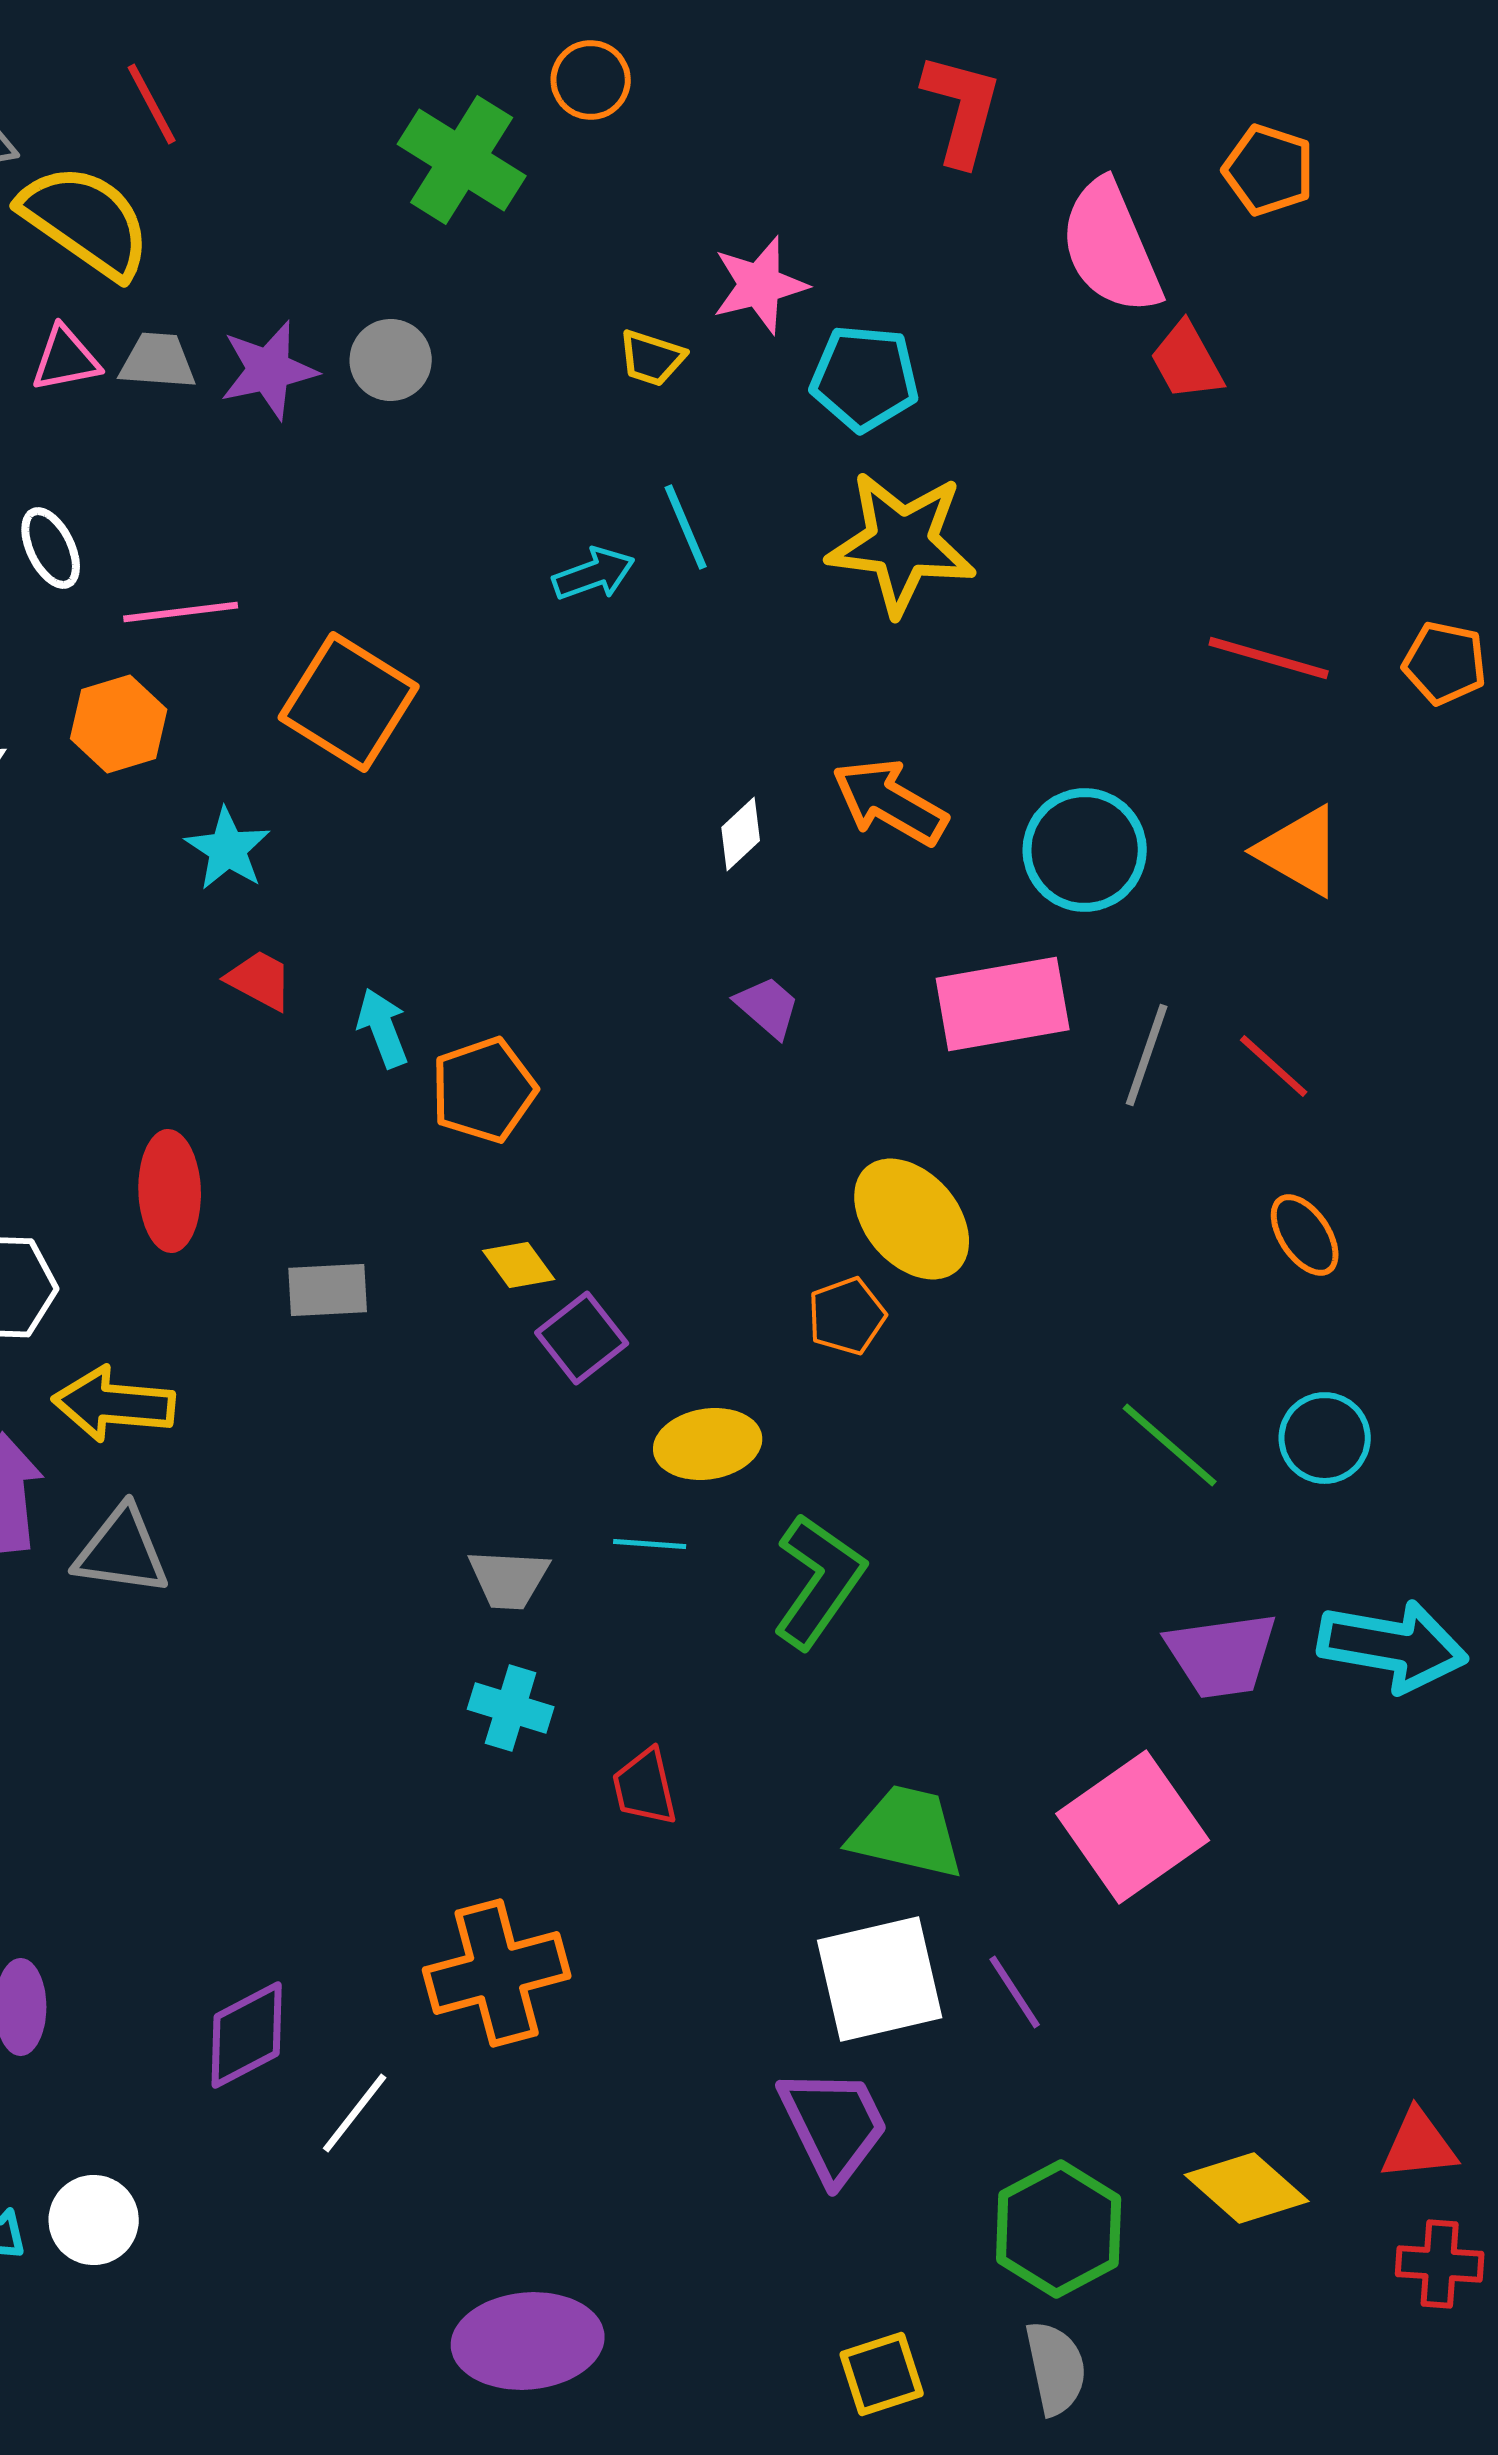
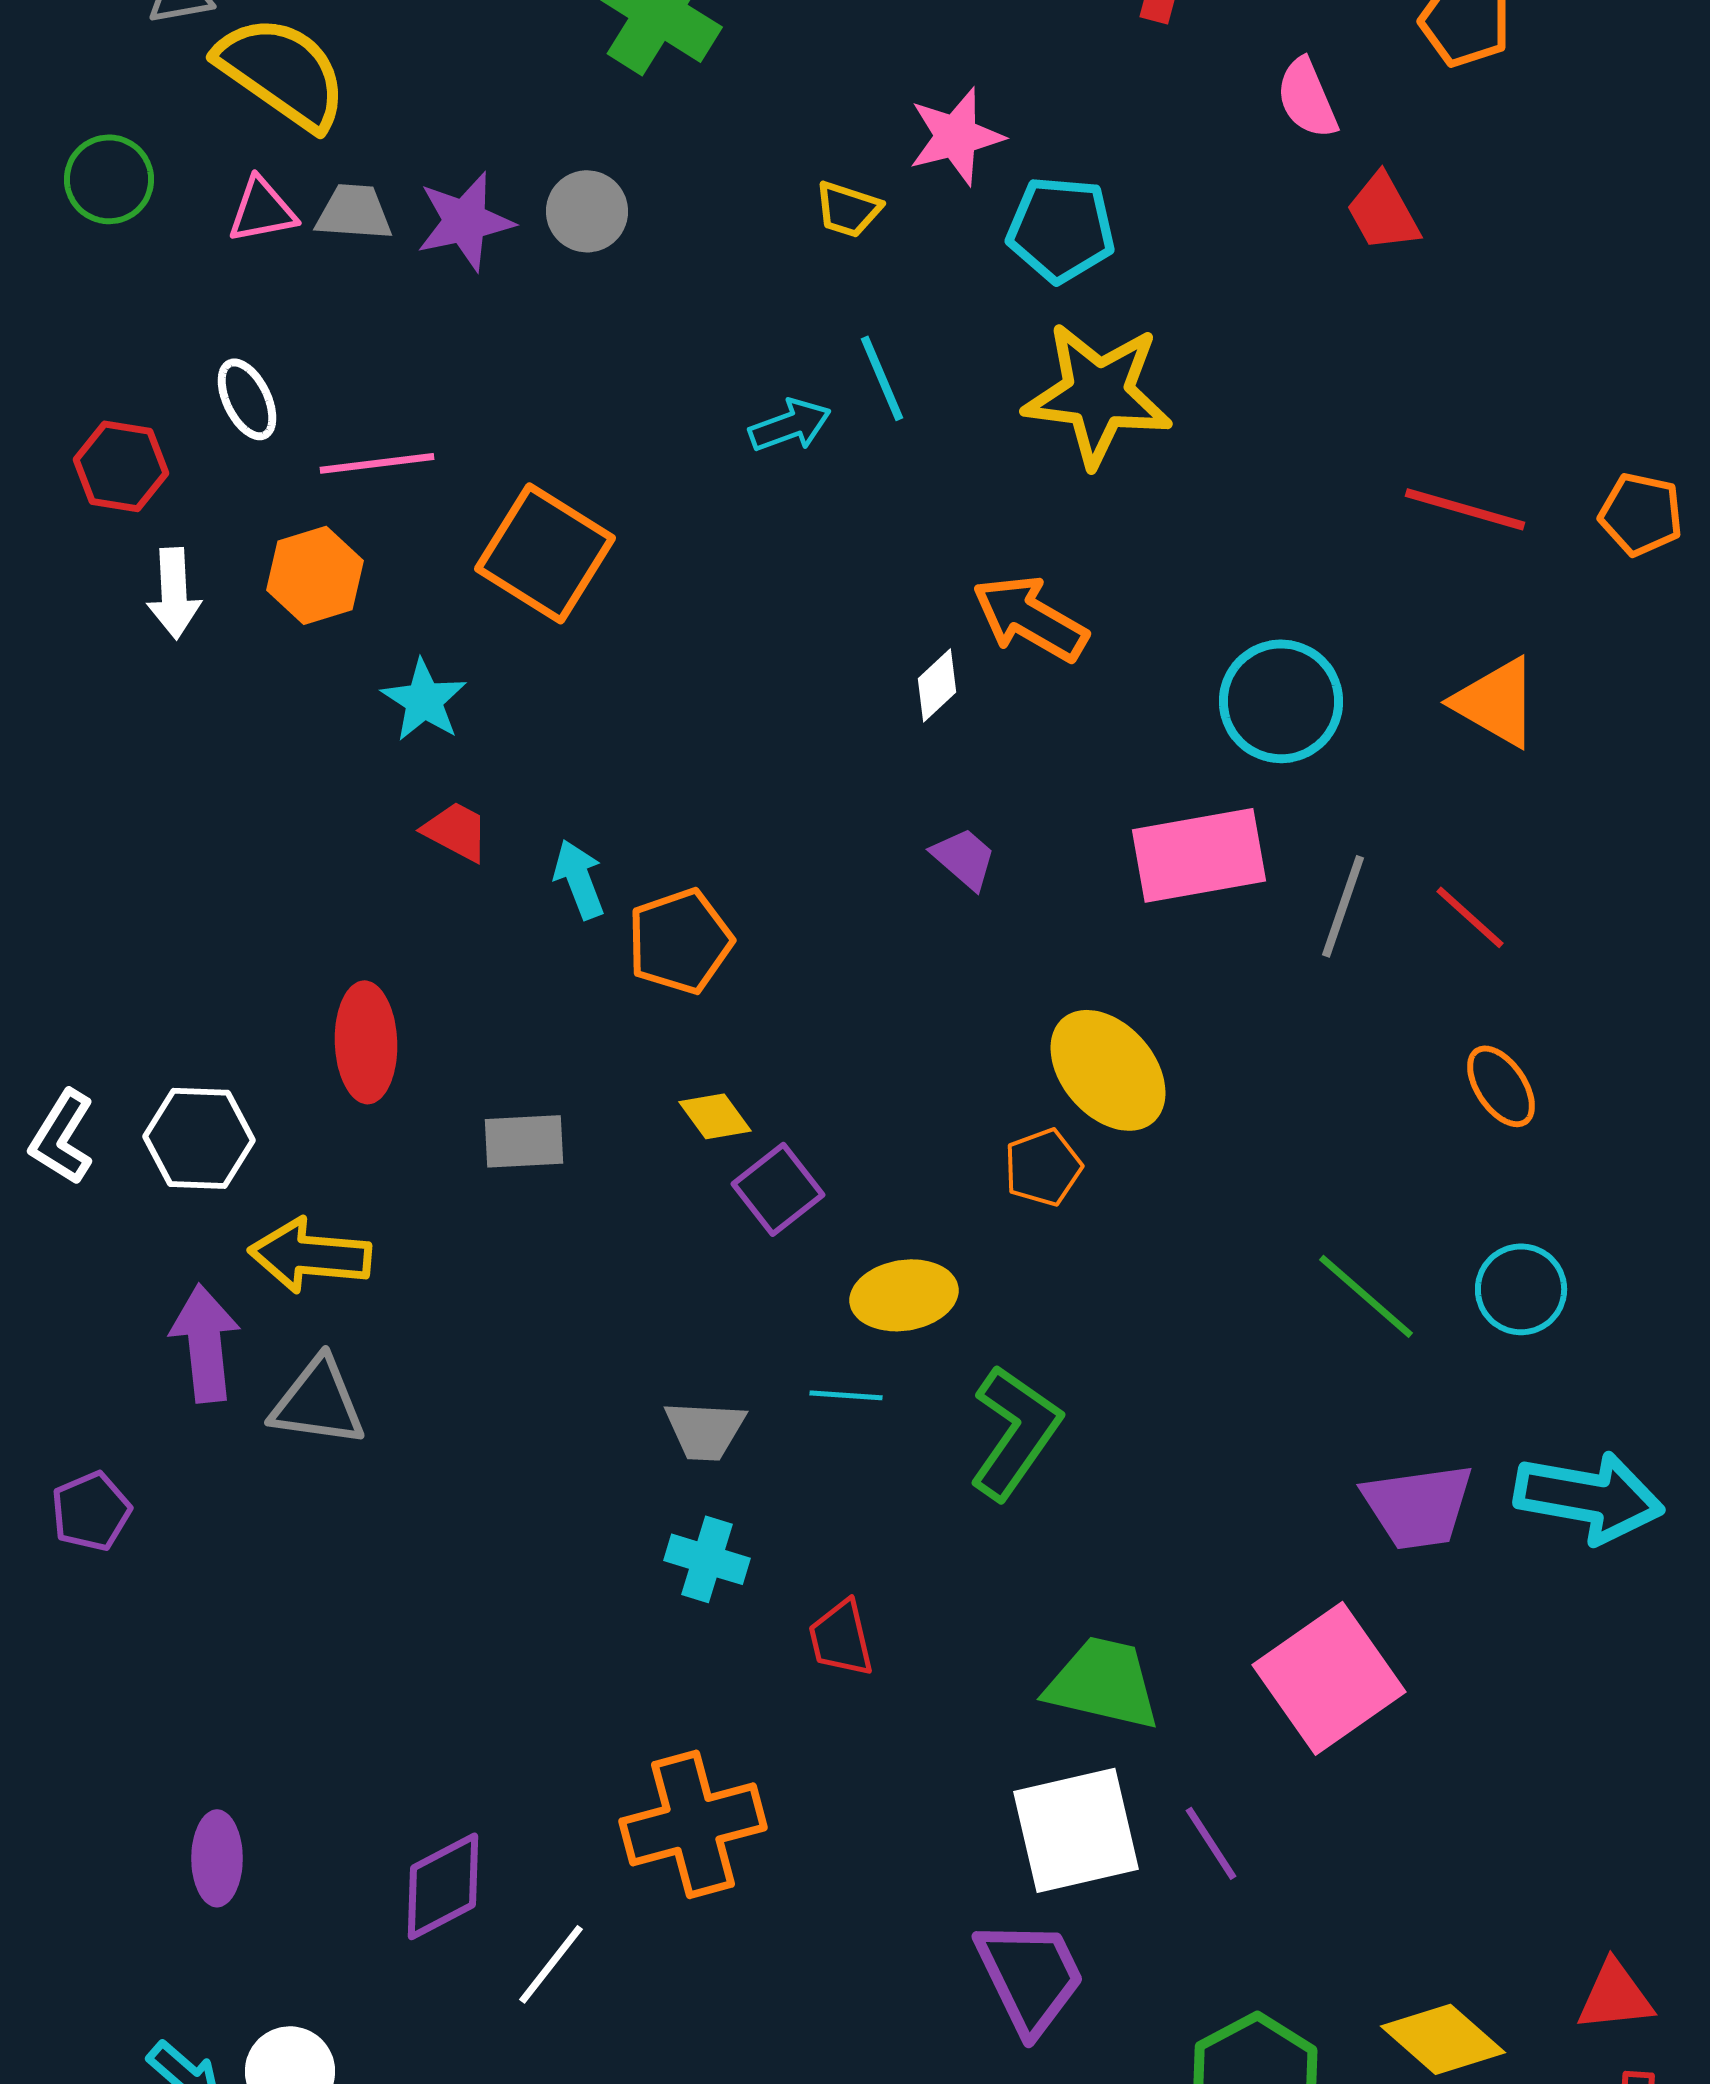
pink semicircle: (1111, 247) -> (1307, 98), size x0.6
orange arrow: (890, 802) -> (1030, 618), moved

